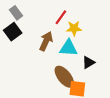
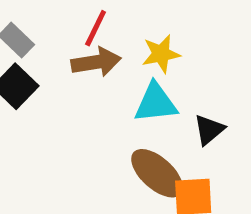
red line: (61, 17) -> (96, 28), moved
brown arrow: (46, 41) -> (96, 62), moved, turned 66

